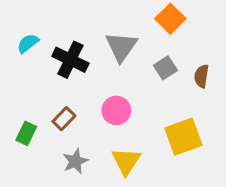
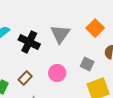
orange square: (170, 19) -> (95, 28), moved
gray square: (165, 68) -> (87, 64), moved, turned -32

